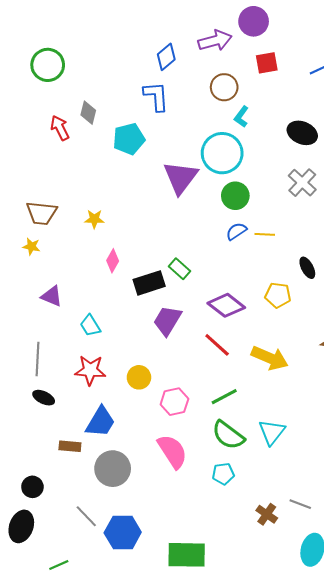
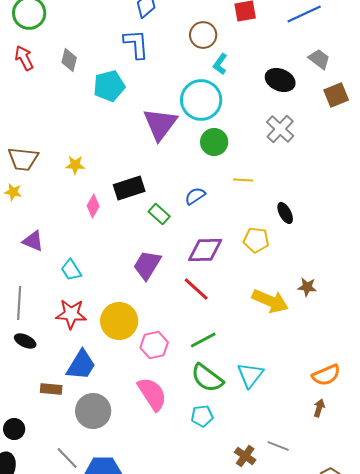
red arrow: (60, 128) -> (24, 58), moved
blue semicircle: (236, 231) -> (195, 196), moved
black rectangle: (149, 283) -> (129, 188), moved
purple diamond: (226, 305) -> (205, 250), turned -39
yellow arrow: (270, 358) -> (270, 301), moved
yellow circle: (139, 377) -> (119, 321), size x1.6

